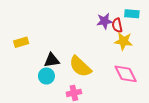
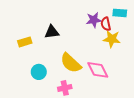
yellow rectangle: (21, 42) -> (25, 42), moved
black triangle: (52, 60) -> (52, 32), moved
pink diamond: (126, 74) -> (98, 70), moved

